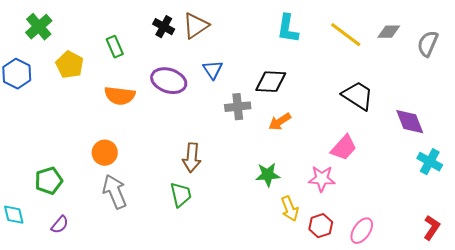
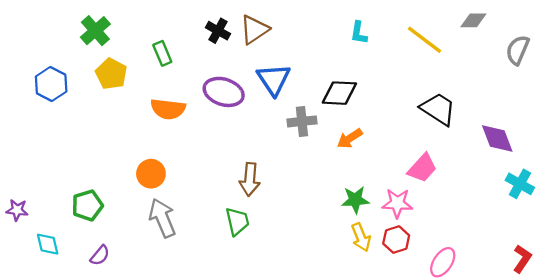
green cross: (39, 27) -> (95, 31), moved
cyan L-shape: (288, 29) -> (359, 33), size x0.7
gray diamond: (389, 32) -> (473, 20), moved
blue triangle: (213, 70) -> (274, 79), size x1.5
green star: (268, 175) -> (355, 200), moved
red hexagon: (321, 226) -> (396, 240), moved

